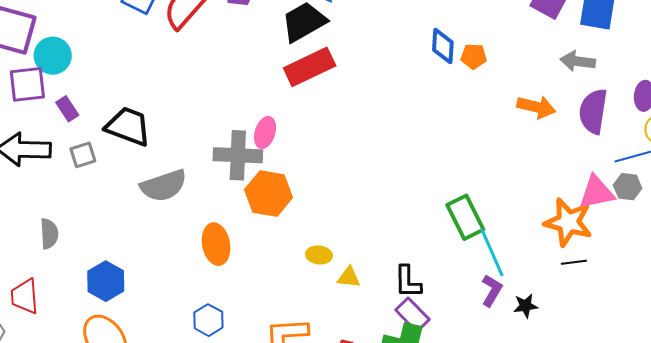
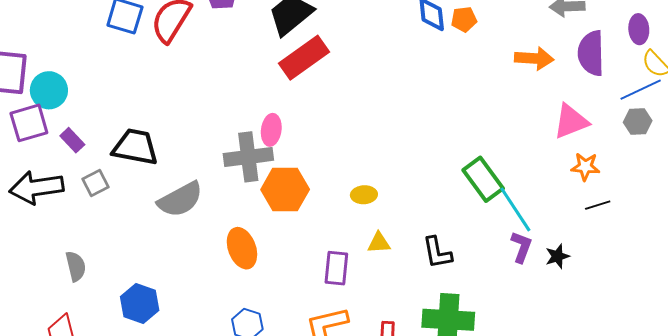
pink triangle: (597, 192) -> (571, 121), moved
orange star: (568, 222) -> (585, 167), size x0.6
yellow ellipse: (319, 255) -> (364, 195), moved
yellow triangle: (349, 277) -> (379, 243), moved
purple rectangle: (412, 315) -> (336, 268), moved, turned 60

